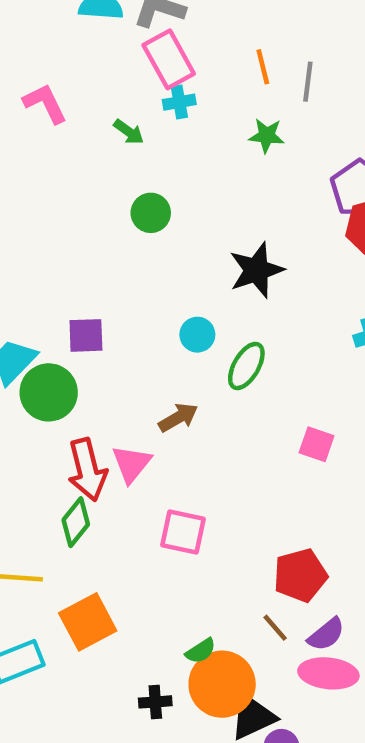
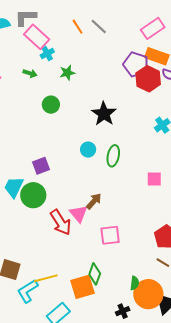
gray line: (308, 82) -> (99, 27), turned -36
green star: (267, 136) -> (67, 73), moved
brown arrow: (178, 418) -> (94, 201), moved
green diamond: (76, 522) -> (95, 274), moved
orange square: (88, 622) -> (83, 287), turned 30
green semicircle: (201, 651) -> (135, 283), turned -32

